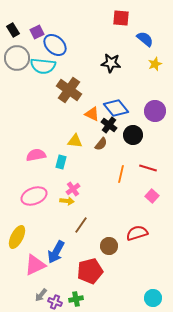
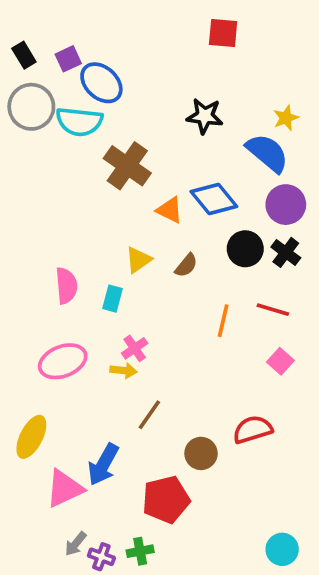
blue semicircle: (145, 39) -> (267, 153), moved, size x1.4
black cross: (109, 125) -> (286, 252), moved
yellow triangle: (75, 141) -> (138, 260), turned -42
pink semicircle: (36, 155) -> (66, 286), turned 96

